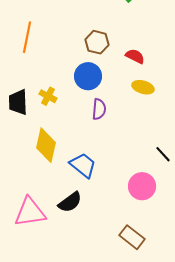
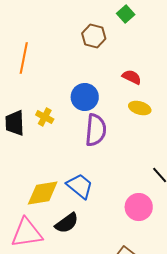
brown hexagon: (97, 42) -> (94, 36), moved
purple semicircle: (99, 109) -> (96, 130), size x1.5
yellow diamond: (46, 145) -> (43, 193), moved, turned 68

